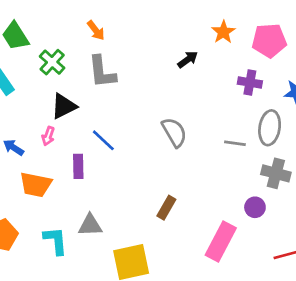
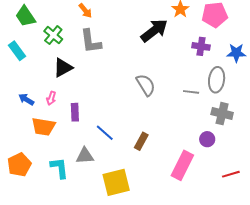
black arrow: (188, 60) -> (154, 30), size x1.8
pink arrow: (48, 136) -> (51, 98), moved
blue line: (103, 140) -> (105, 133), moved

